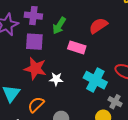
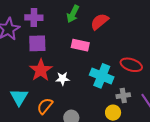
green arrow: (59, 26) -> (73, 14), moved
red star: (35, 69) -> (41, 70), turned 30
gray cross: (115, 102) -> (123, 96), turned -32

